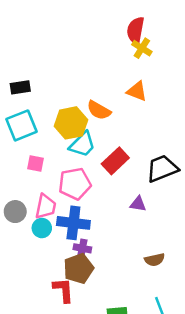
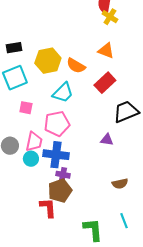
yellow hexagon: (71, 123) -> (48, 61), moved
red rectangle: (115, 161) -> (105, 83), moved

